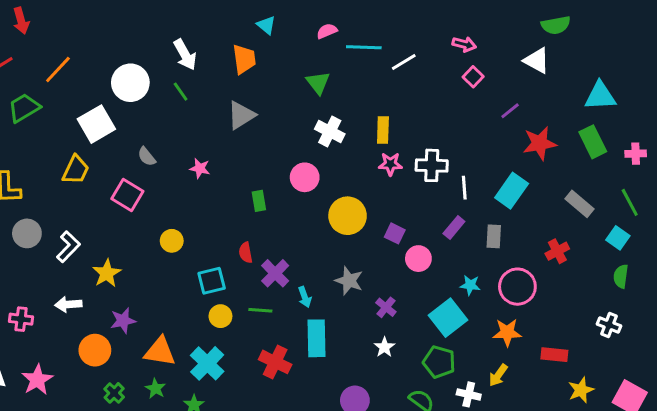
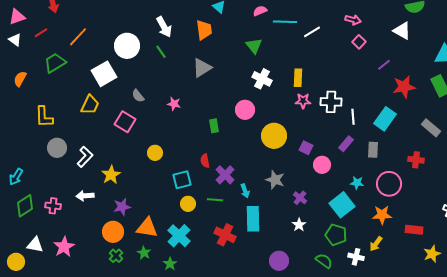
red cross: (557, 251) -> (416, 160), turned 35
orange circle: (95, 350) -> (113, 232), moved

